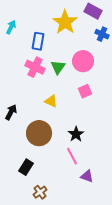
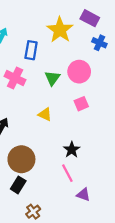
pink cross: (35, 67) -> (15, 78), moved
brown circle: (39, 133) -> (21, 159), moved

